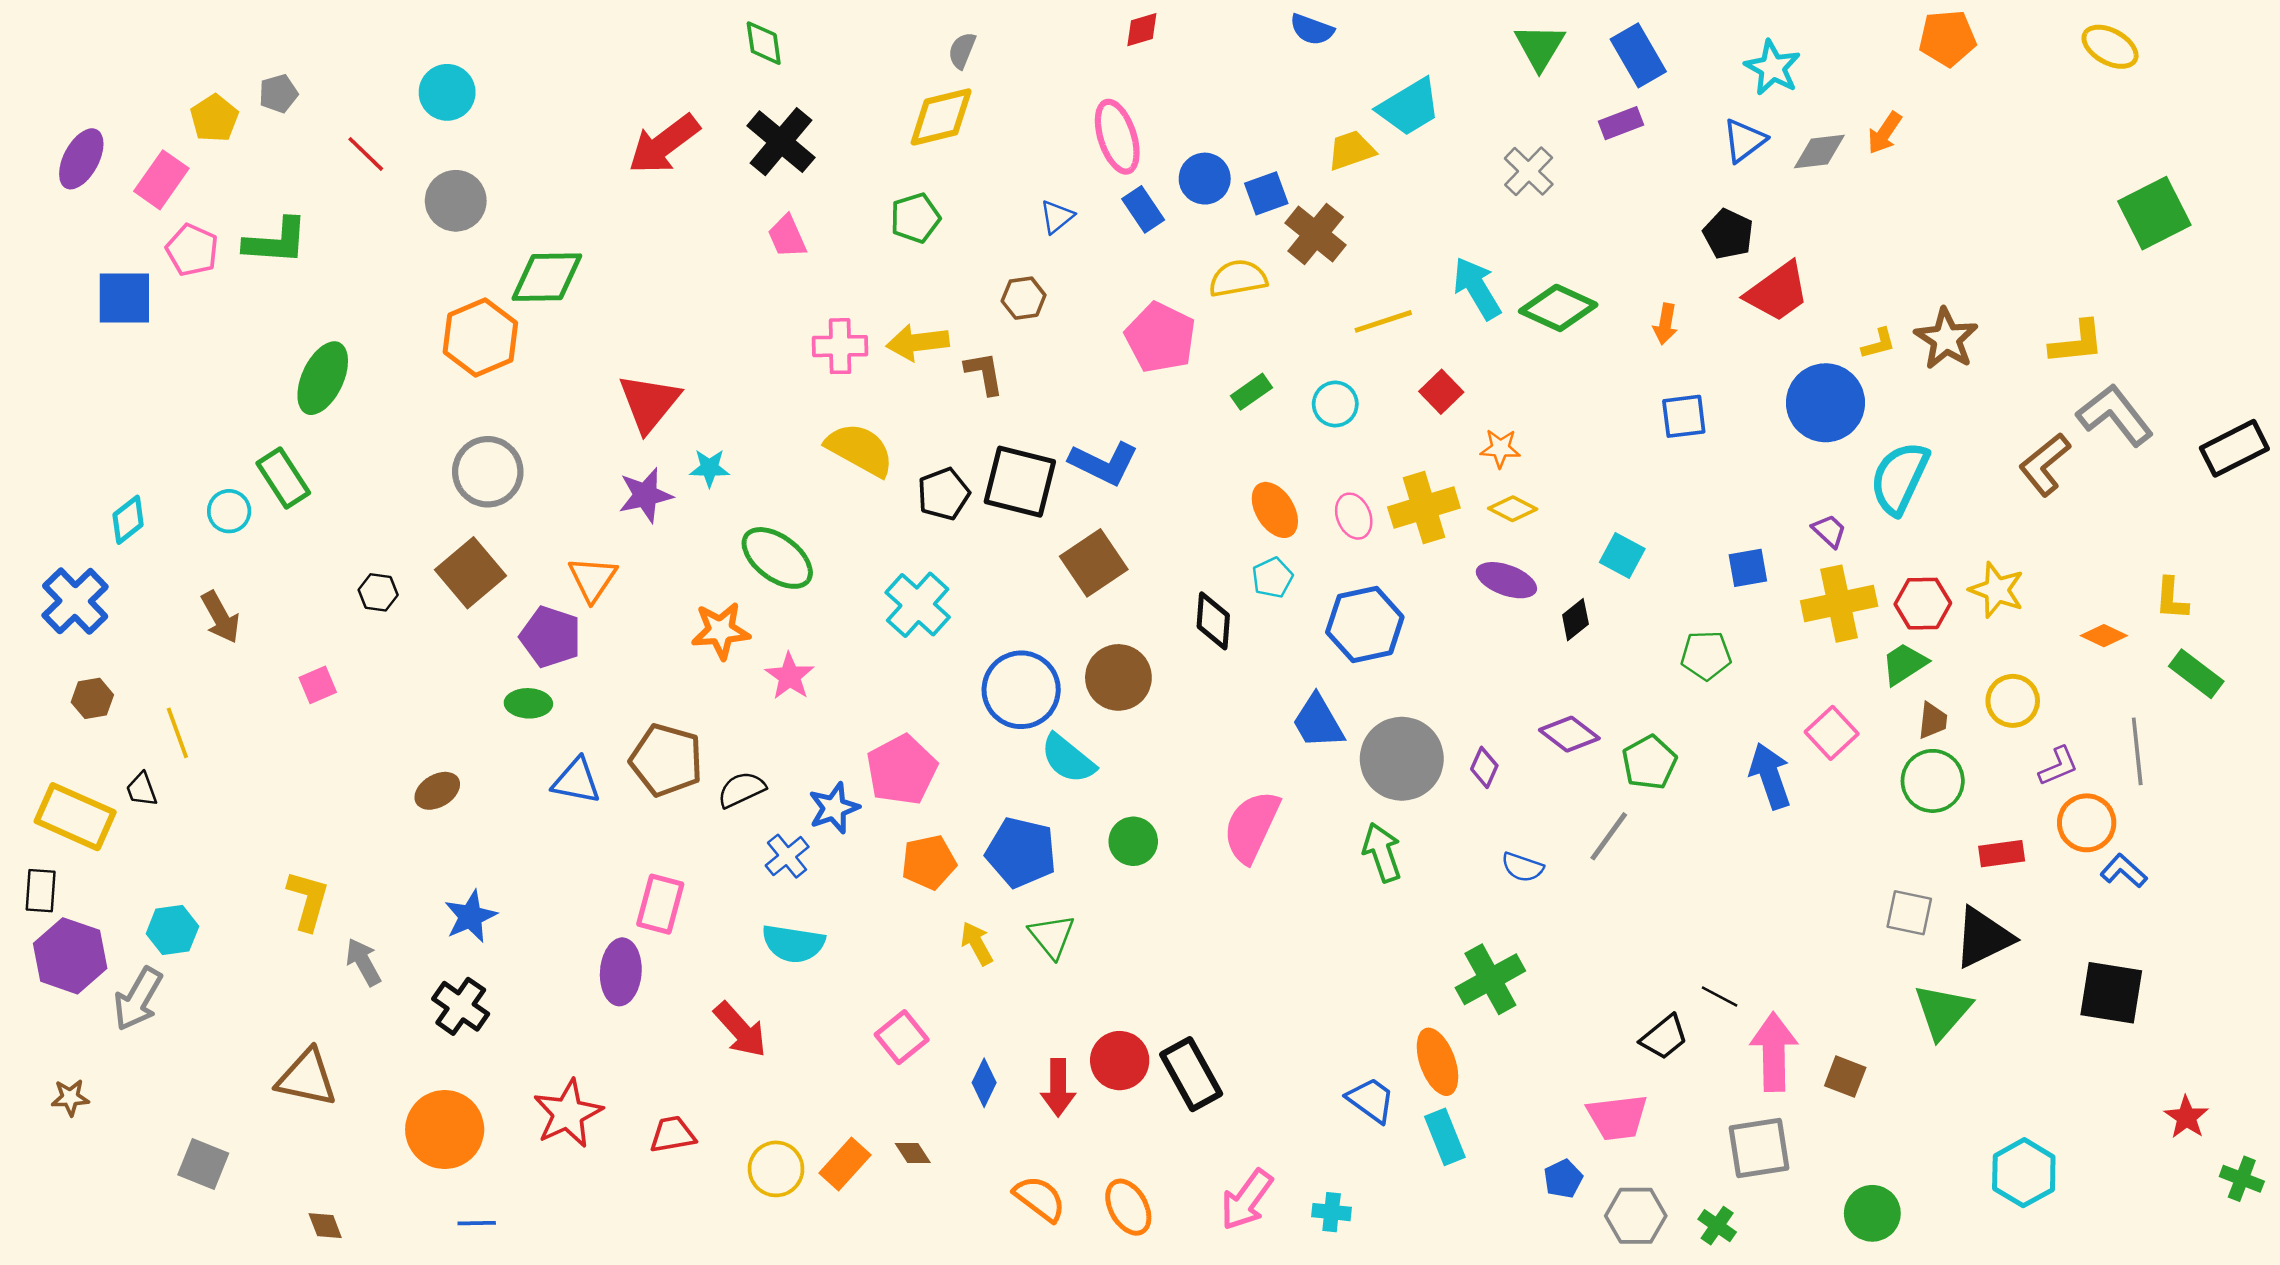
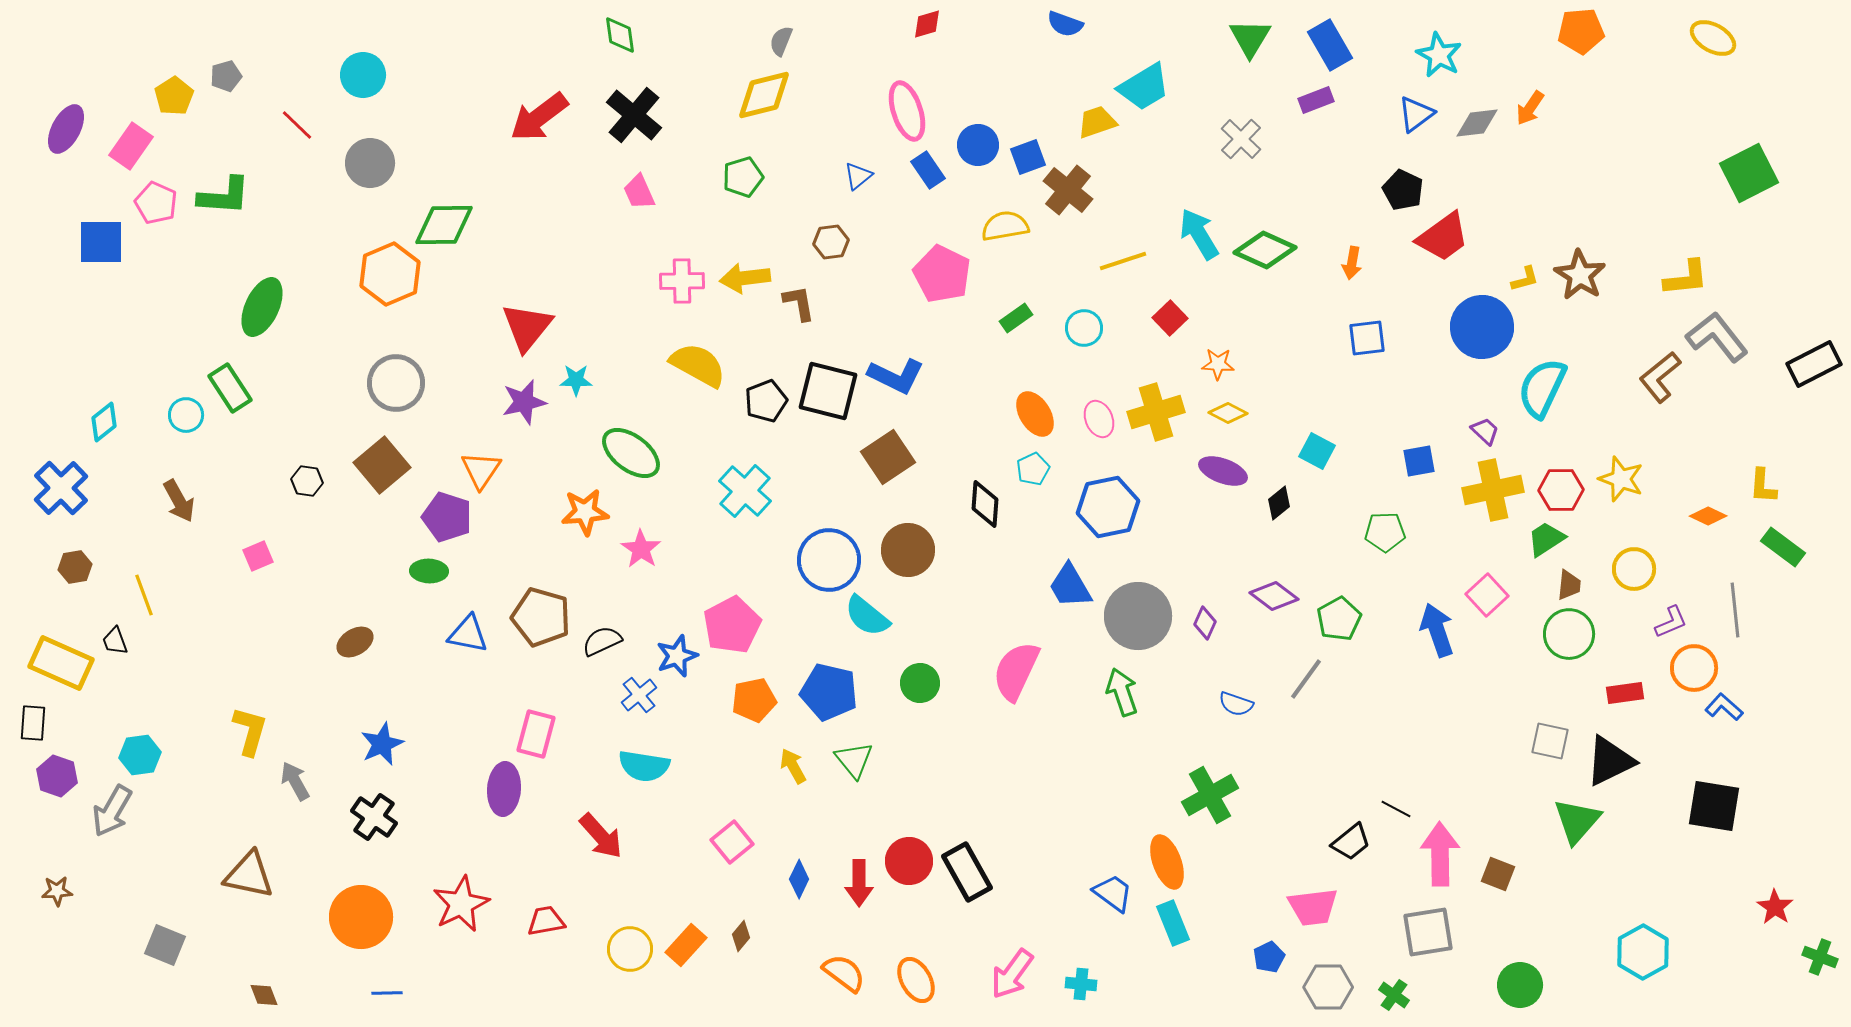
purple hexagon: (70, 956) -> (57, 776), size x0.7
brown diamond: (913, 1153) -> (741, 936), turned 72

